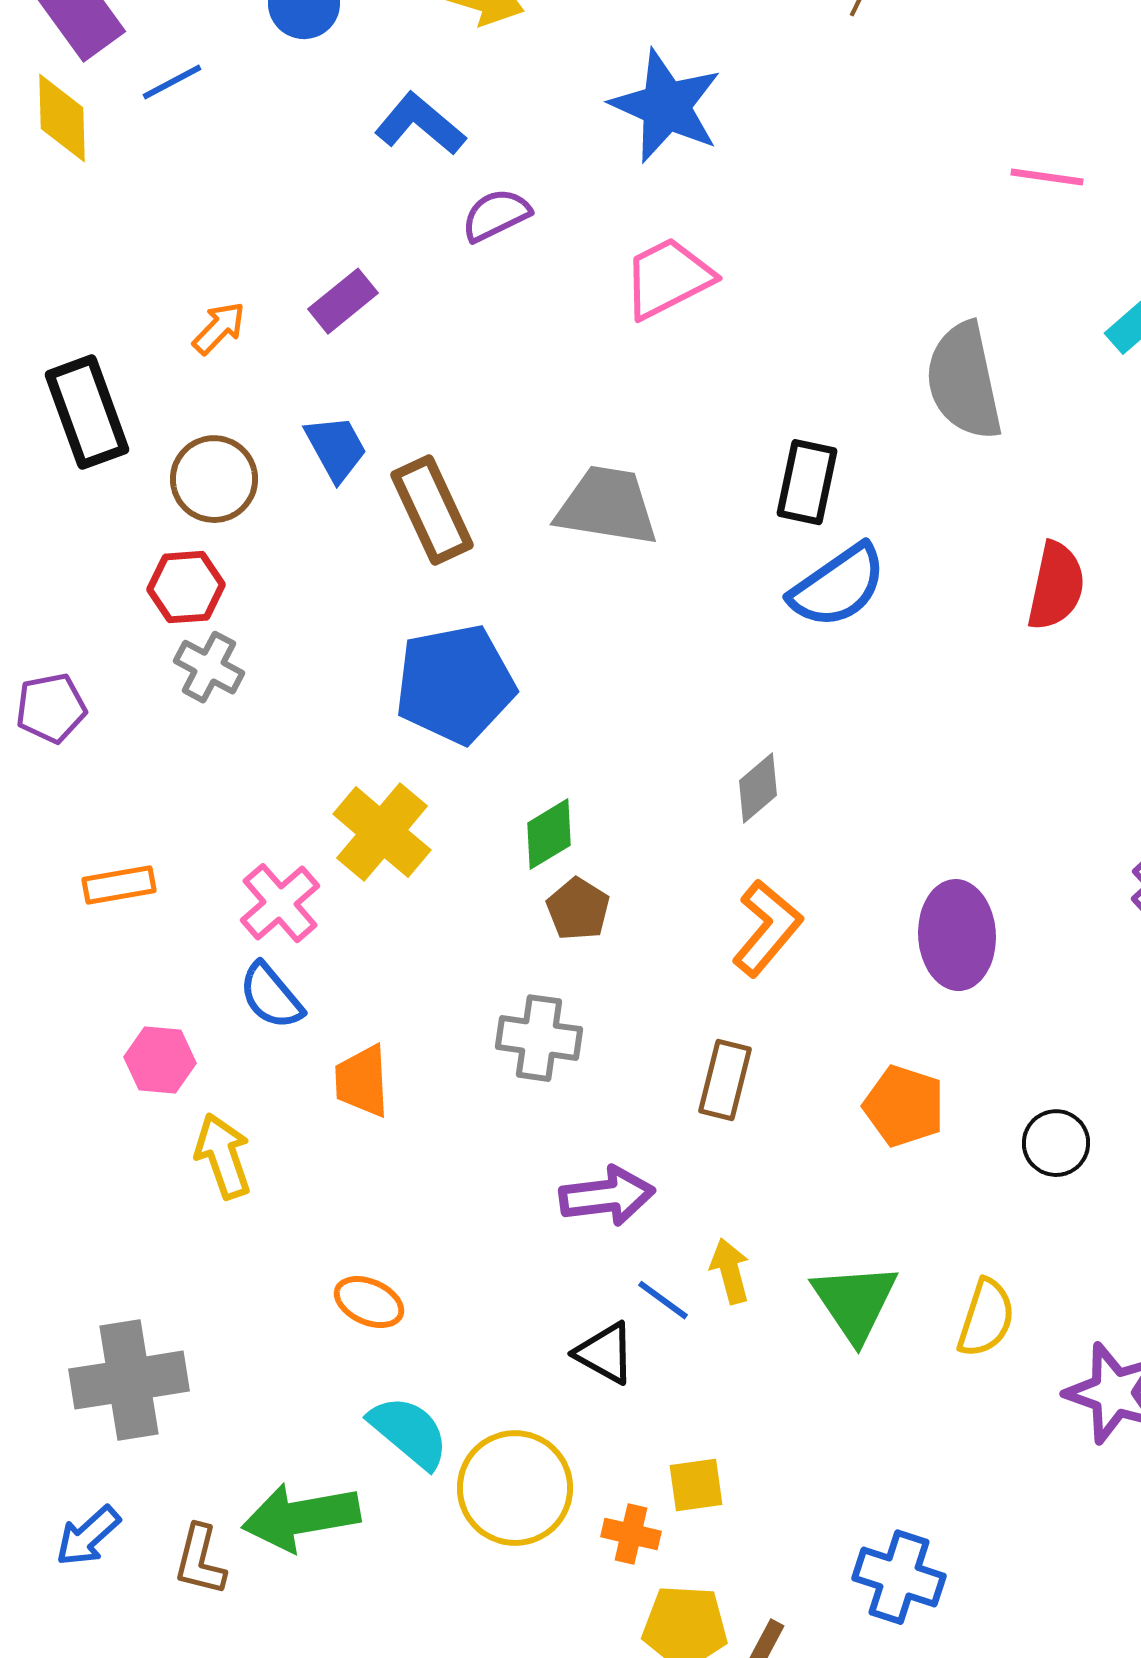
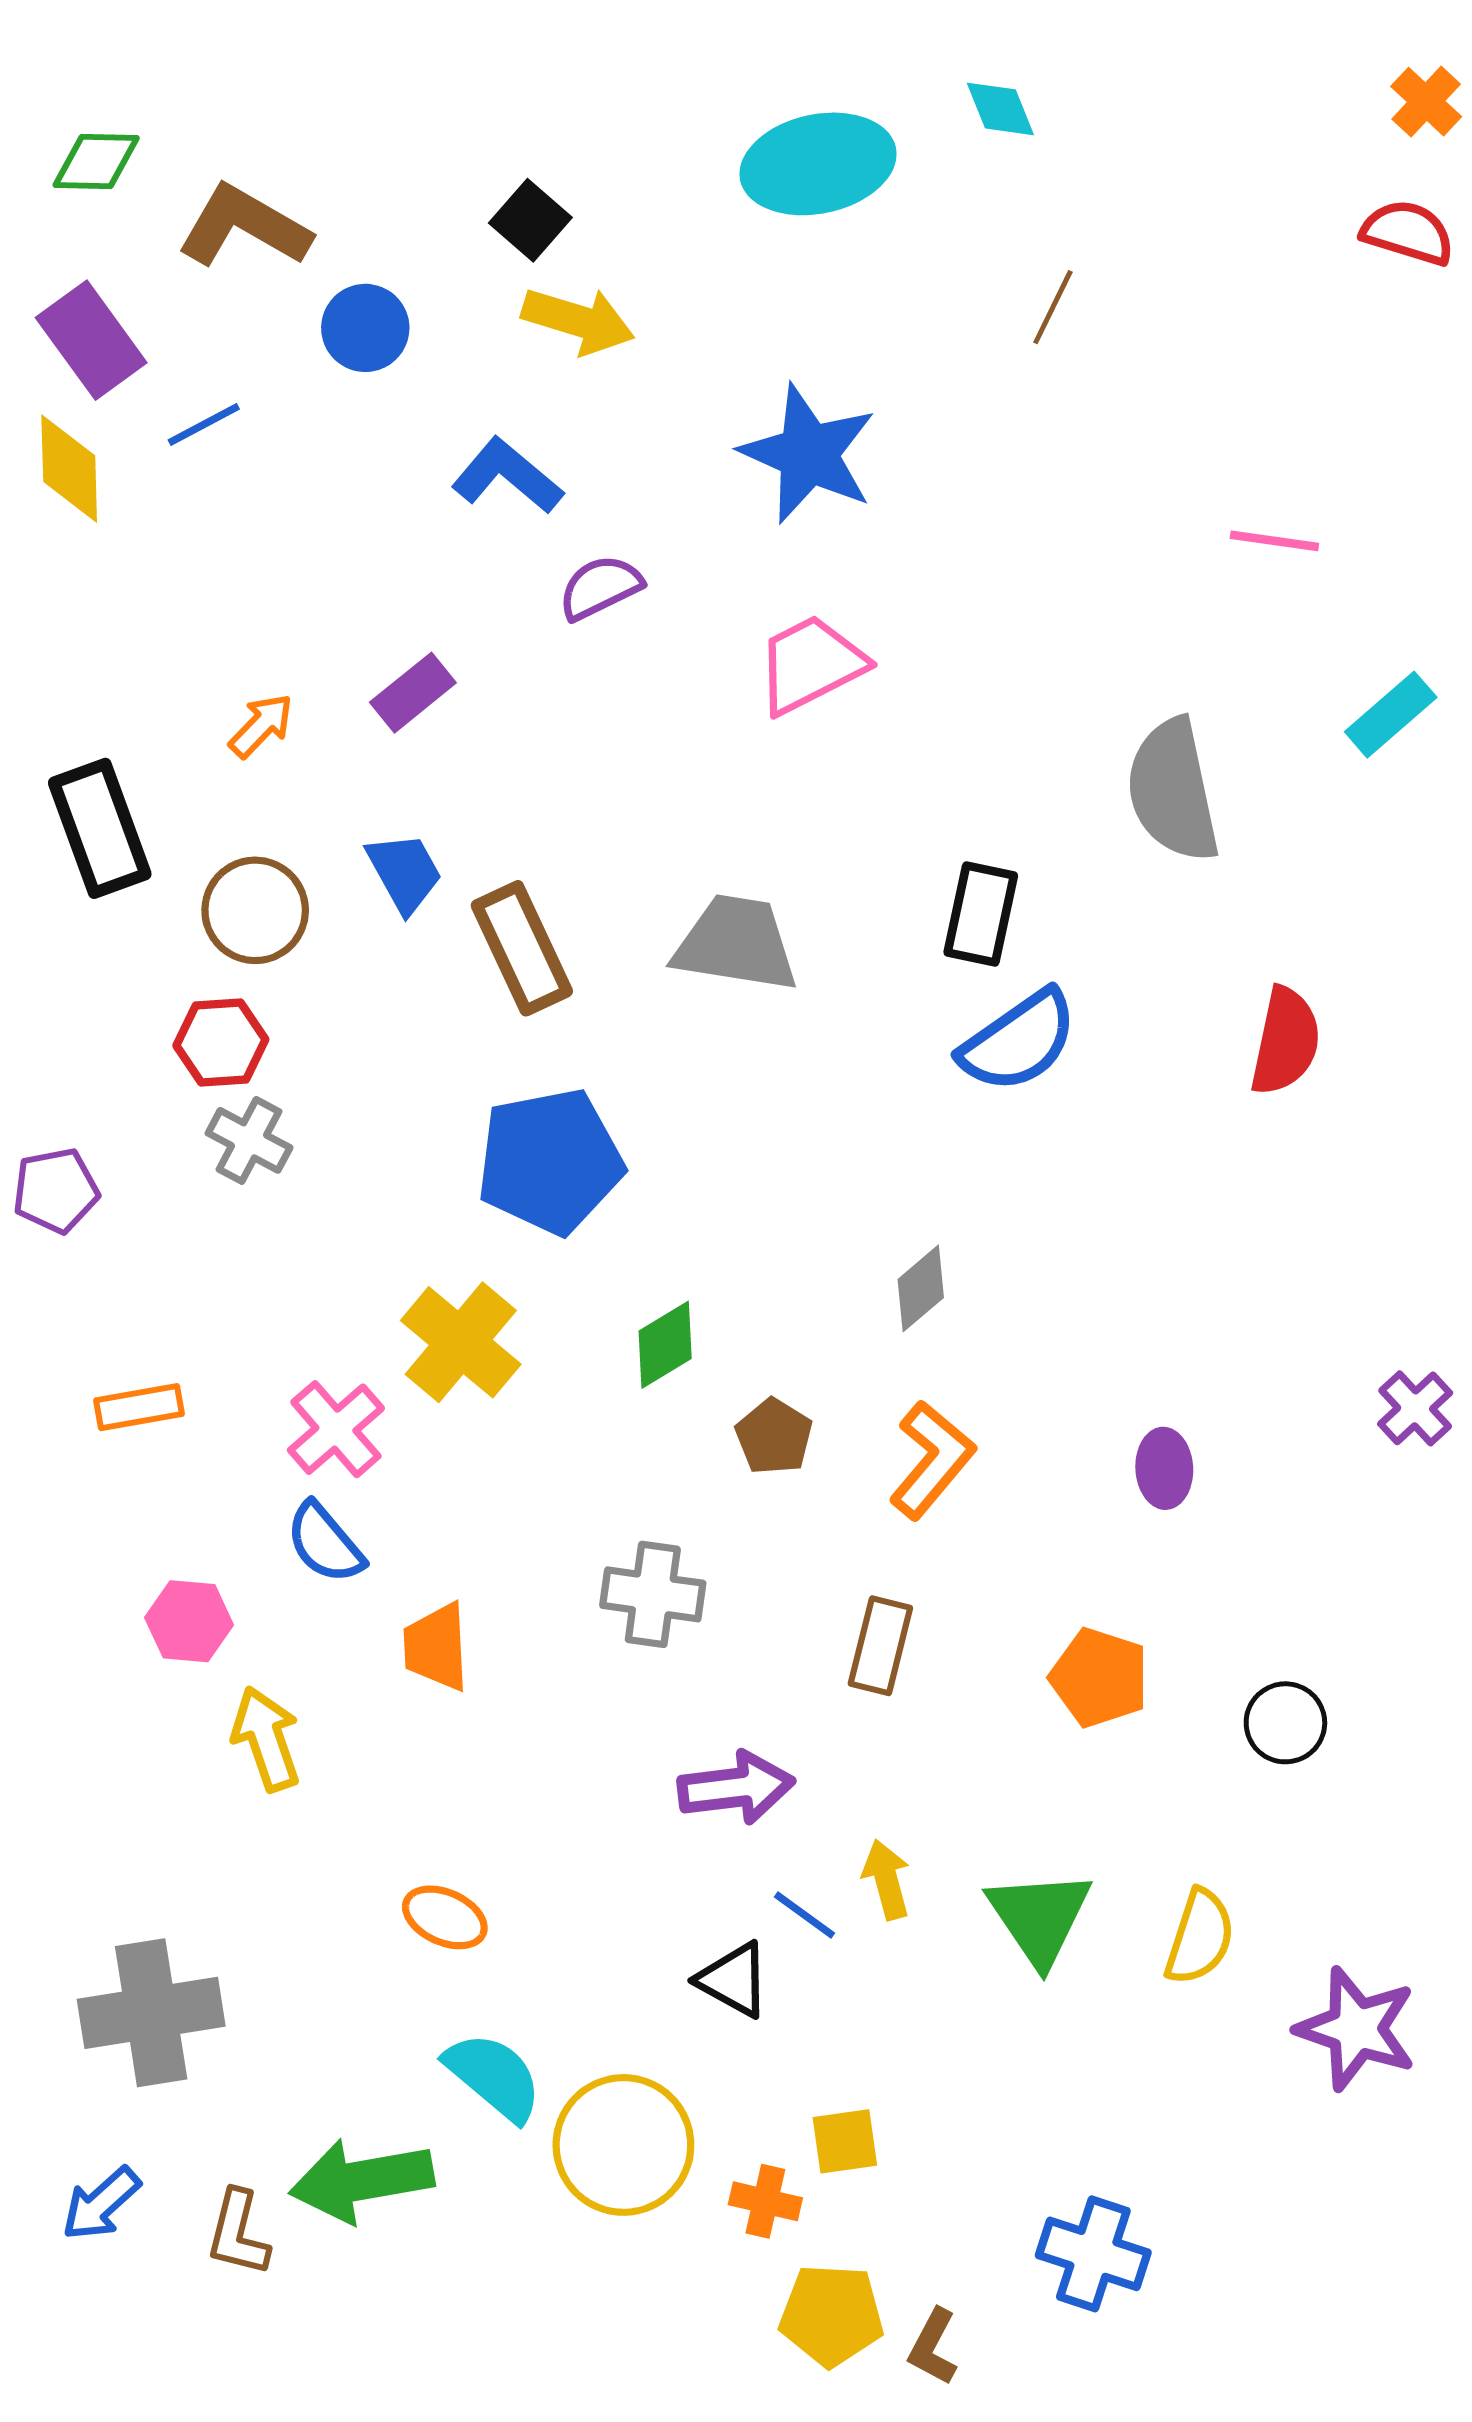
brown pentagon: (578, 909) -> (774, 1437), moved
purple ellipse: (957, 935) -> (1164, 1468), size x0.6

